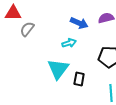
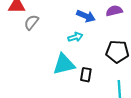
cyan triangle: (58, 69) -> (64, 64), turned 40

